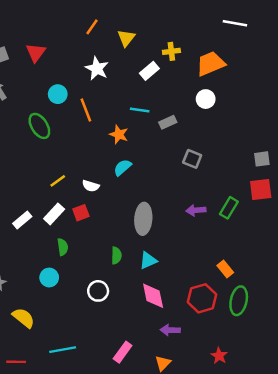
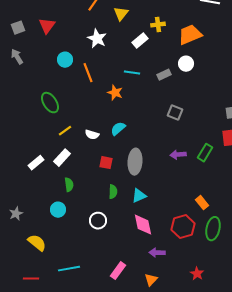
gray rectangle: (168, 122) -> (164, 75), moved
green ellipse: (39, 126) -> (50, 103), moved
cyan semicircle: (123, 167) -> (118, 129), moved
red square: (81, 213) -> (106, 163), moved, turned 32

